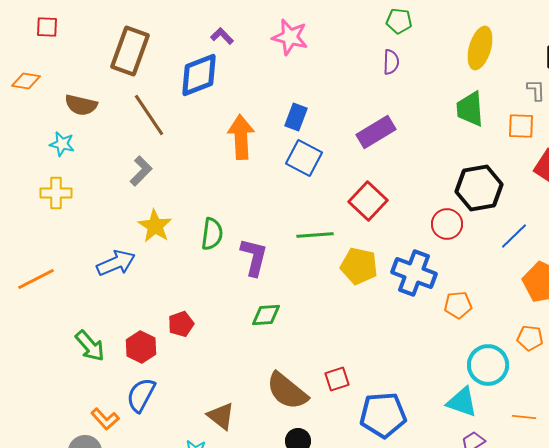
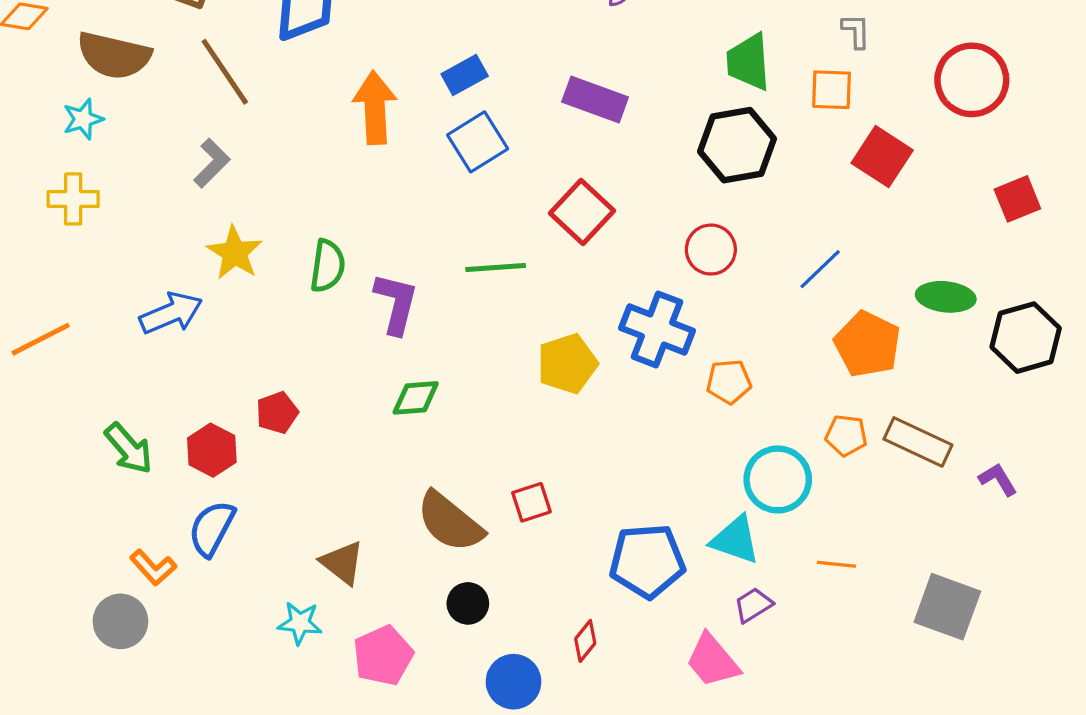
brown semicircle: (81, 105) -> (114, 55), size x1.4
blue rectangle: (296, 117) -> (465, 75), turned 40
purple rectangle: (376, 132) -> (595, 99), turned 51
cyan star: (62, 144) -> (83, 119), turned -30
blue square: (304, 158) -> (478, 142), turned 30
black hexagon: (479, 188) -> (737, 145), moved
yellow pentagon: (359, 266) -> (567, 364), moved, turned -30
blue pentagon: (383, 415) -> (647, 561), moved

